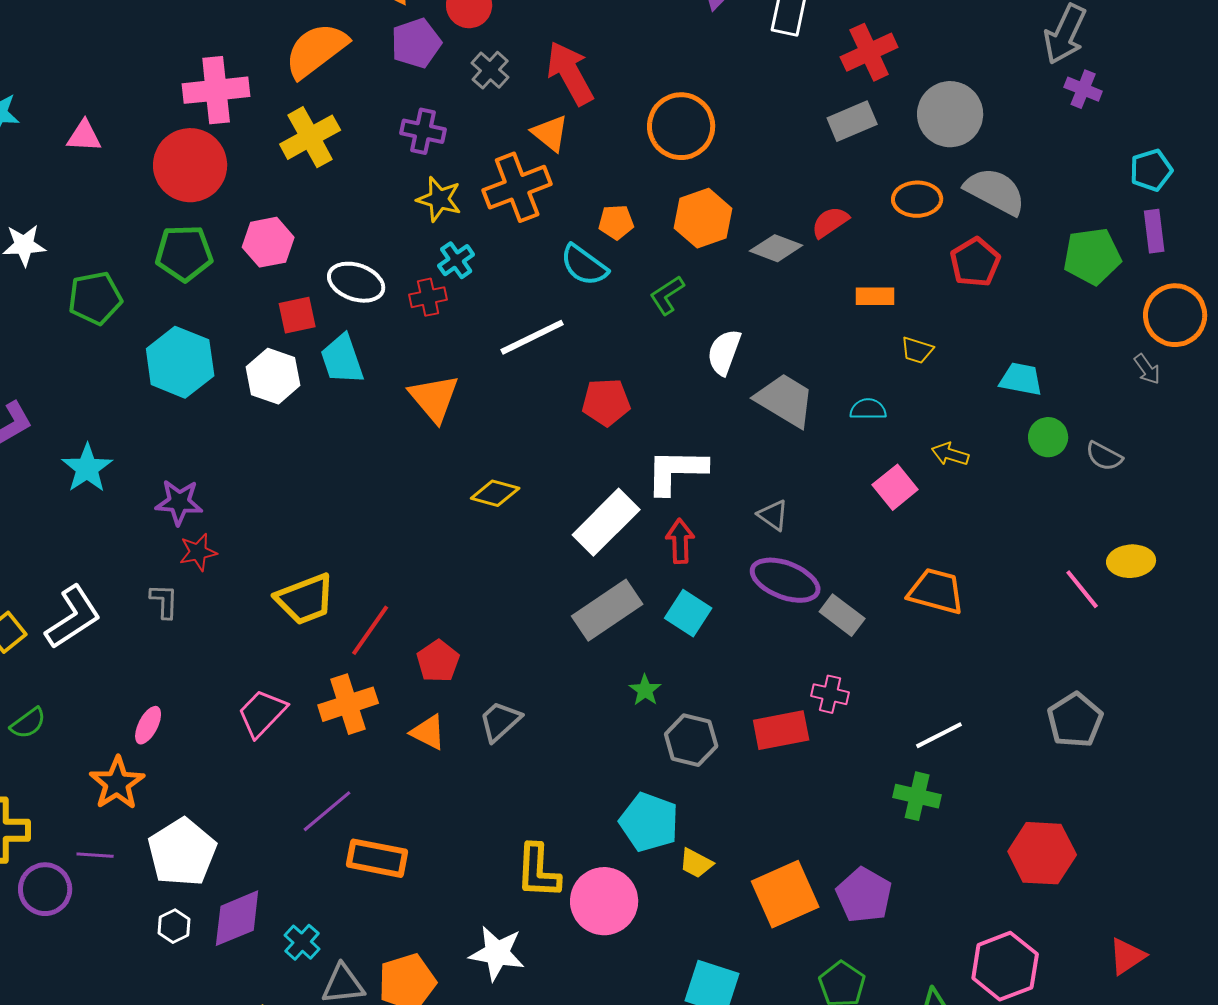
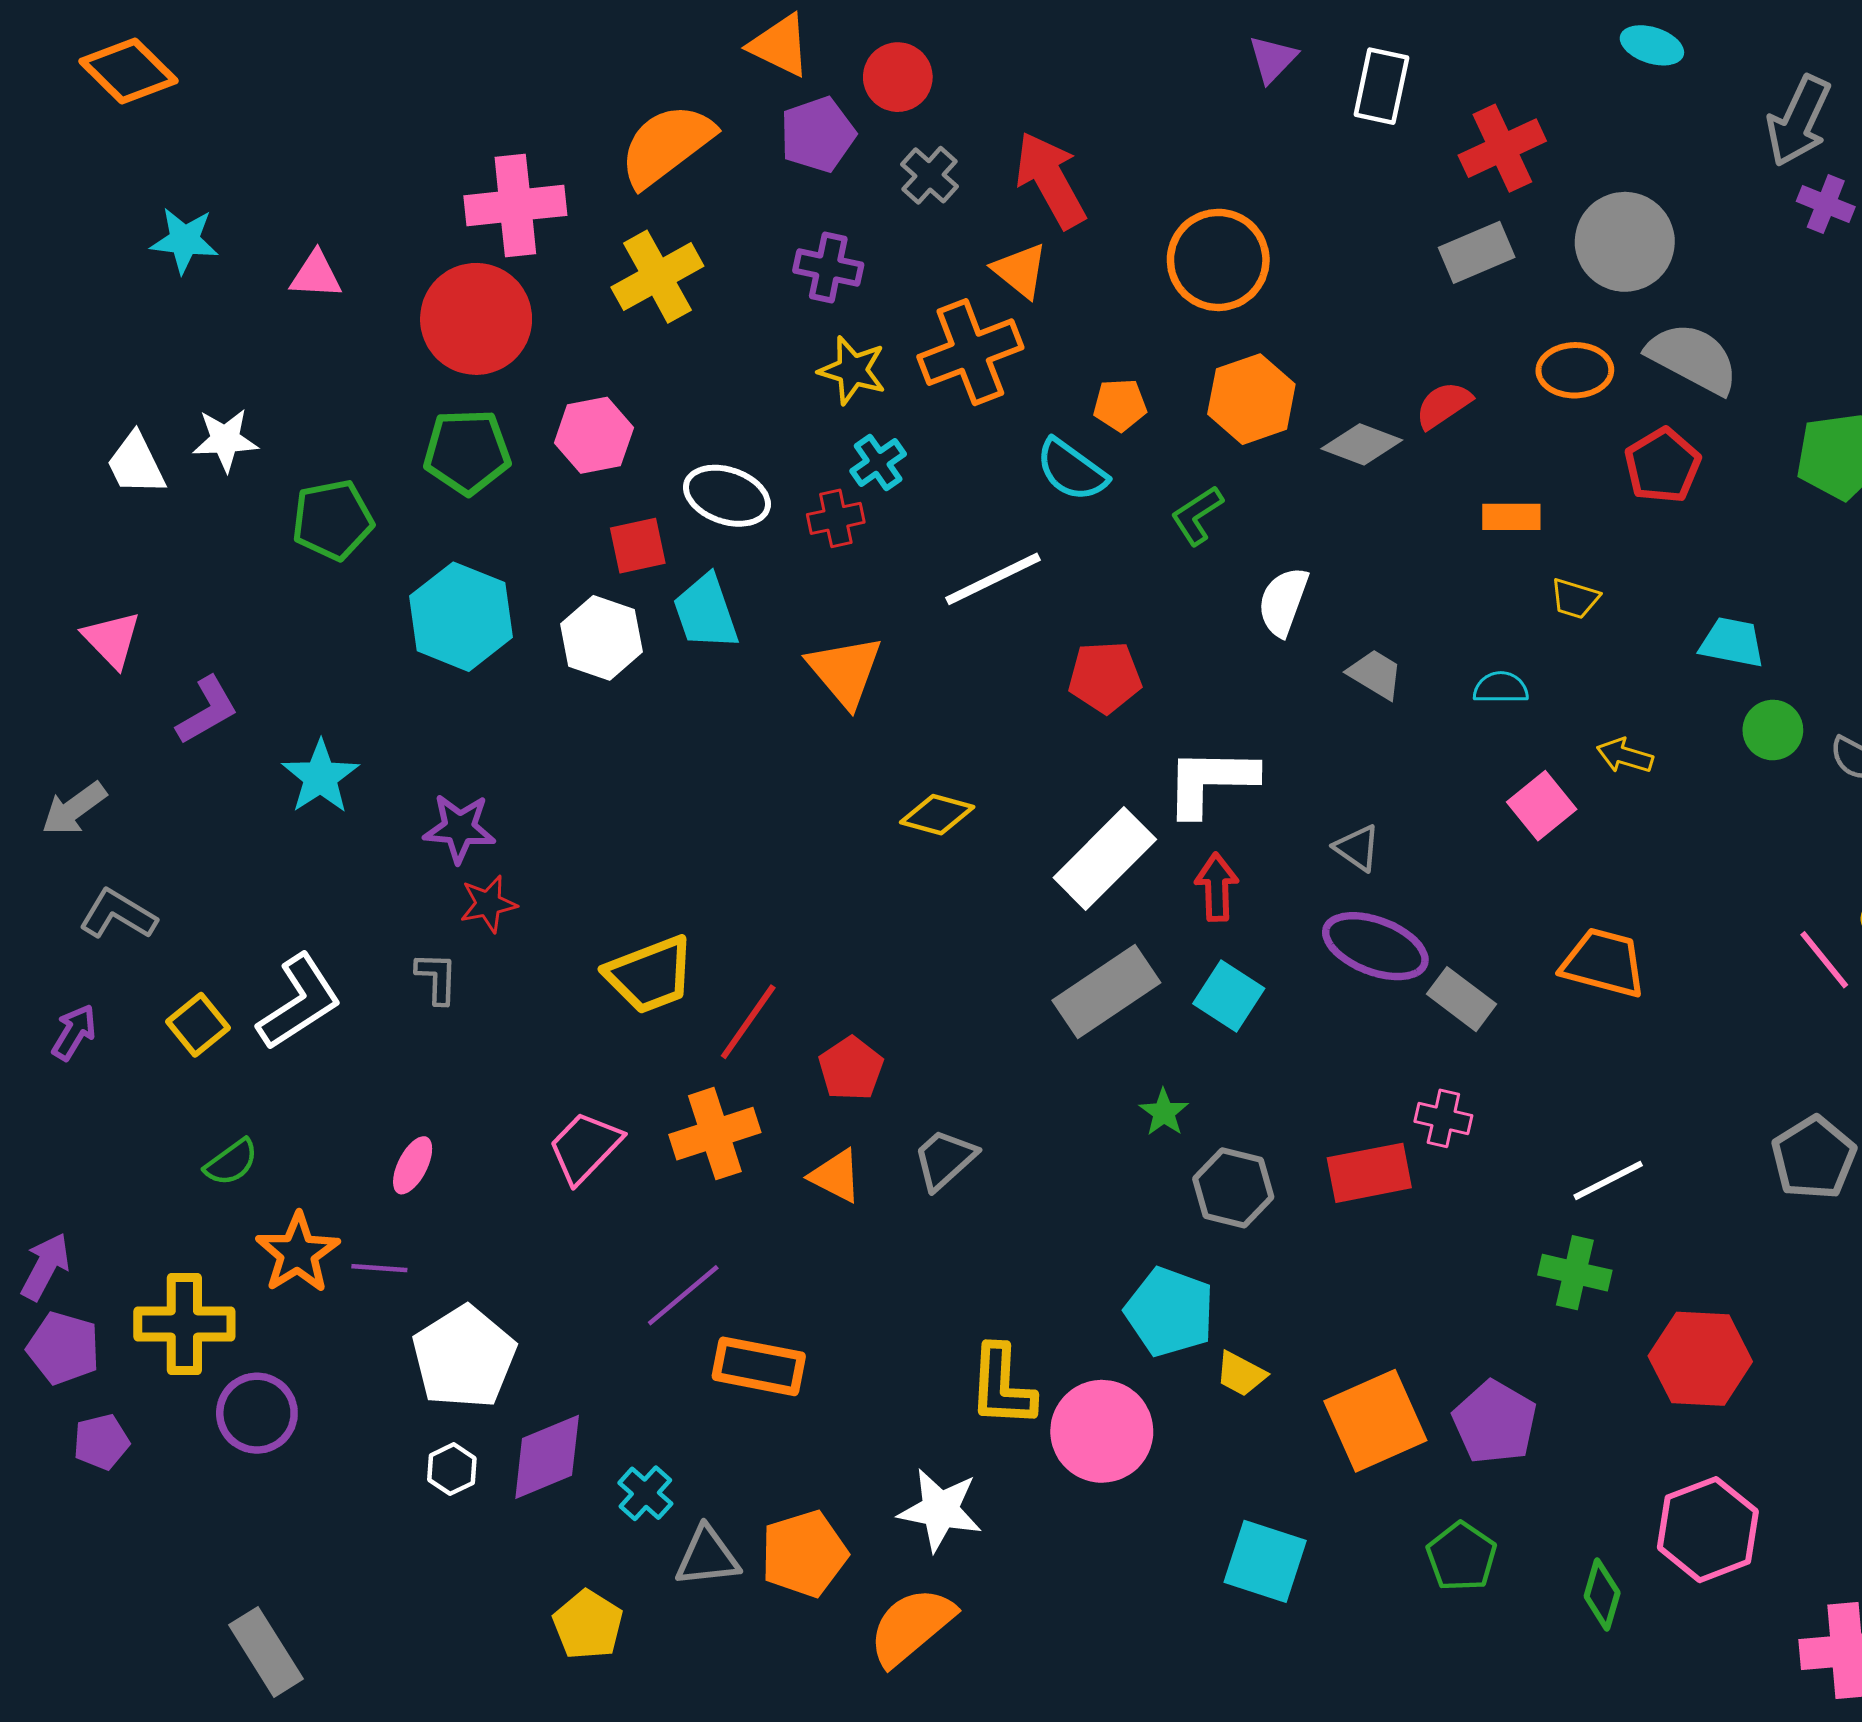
gray trapezoid: (785, 400) -> (1375, 674), size x0.6
orange star: (117, 783) -> (298, 1253), moved
red hexagon: (1042, 853) -> (1700, 1359), moved
purple line: (95, 855) -> (379, 1268), moved

